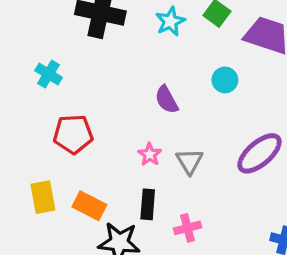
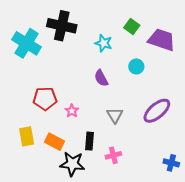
cyan star: (170, 21) -> (104, 43), moved, turned -30
cyan cross: (49, 74) -> (27, 43), moved, size x1.8
pink star: (150, 154) -> (72, 111), moved

